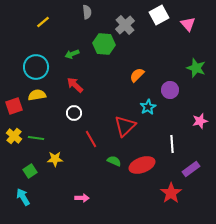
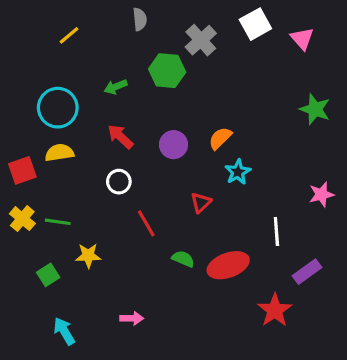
orange semicircle: (137, 75) -> (220, 138), moved
purple circle: (170, 90) -> (174, 145), moved
red triangle: (125, 126) -> (201, 203), size x0.6
cyan arrow: (23, 197) -> (64, 331), moved

